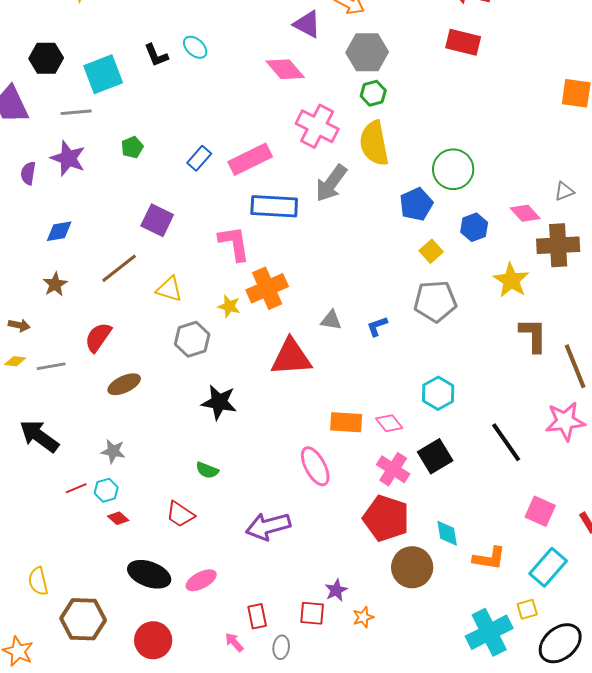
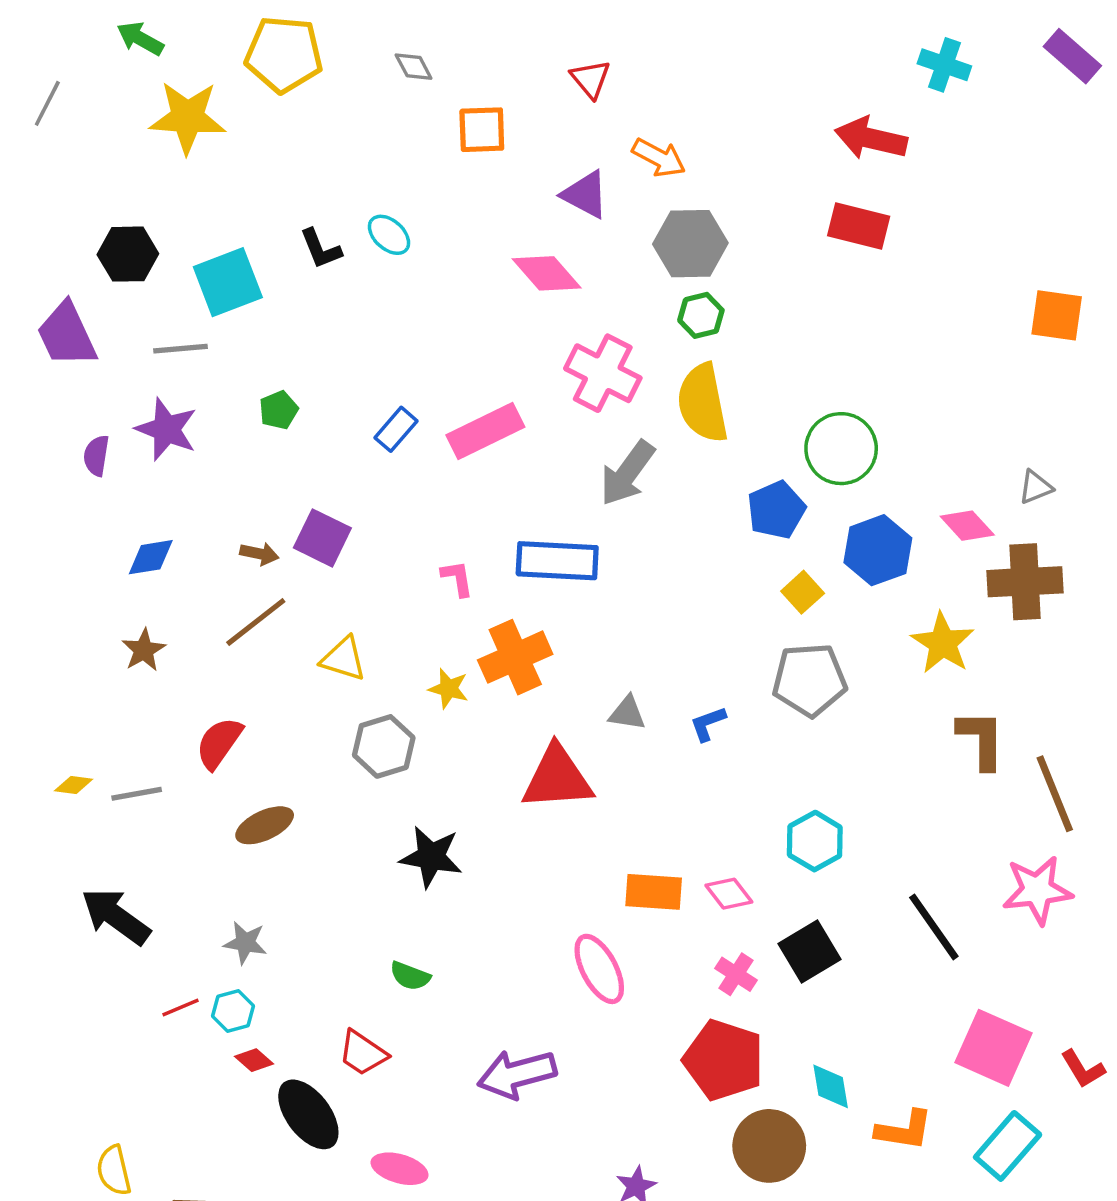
blue rectangle: (274, 206) -> (557, 561), moved
blue hexagon: (474, 227) -> (878, 550), size x1.4
pink L-shape: (234, 243) -> (457, 578), size x0.6
brown arrow: (19, 325) -> (259, 554), moved
pink cross: (393, 469) -> (736, 974), size x0.7
pink square: (540, 511) -> (994, 1048), size x1.4
black ellipse: (149, 574) -> (308, 1114), moved, turned 33
pink ellipse: (201, 580) -> (400, 1169), turned 44

